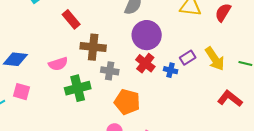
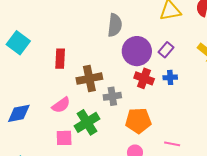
red rectangle: (71, 19) -> (60, 59), turned 60
purple rectangle: (188, 58) -> (166, 50), moved
pink square: (21, 92) -> (64, 138), moved

